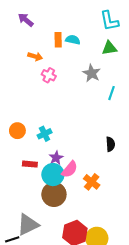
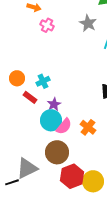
red rectangle: (30, 164) -> (30, 97), moved, turned 32
pink semicircle: (70, 169) -> (64, 126), moved
brown circle: (54, 194) -> (57, 152), moved

